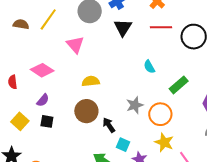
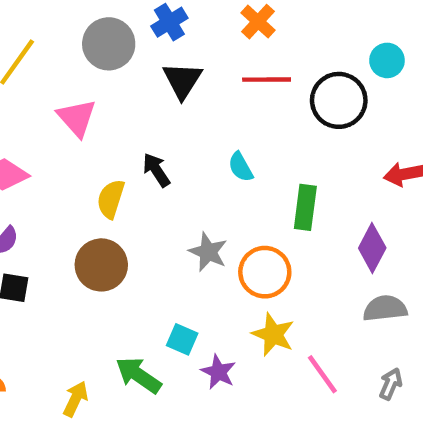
yellow semicircle: (91, 81) -> (111, 199), turned -66
green rectangle: (179, 85) -> (305, 207), turned -42
gray star: (135, 105) -> (208, 252), turned -30
black arrow: (109, 125) -> (156, 170), moved

